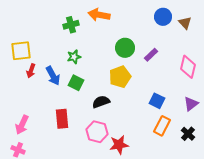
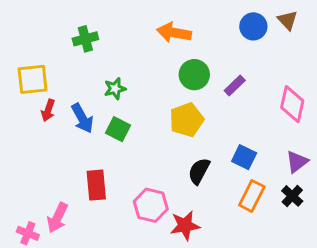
orange arrow: (99, 15) -> (174, 33), moved
brown triangle: (185, 23) -> (288, 20), moved
green cross: (71, 25) -> (85, 39), moved
black semicircle: (101, 102) -> (199, 171), moved, turned -42
pink arrow: (22, 125) -> (57, 218), moved
black cross: (188, 134) -> (292, 196), moved

